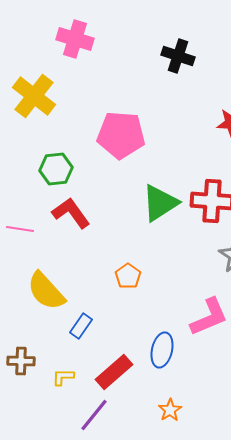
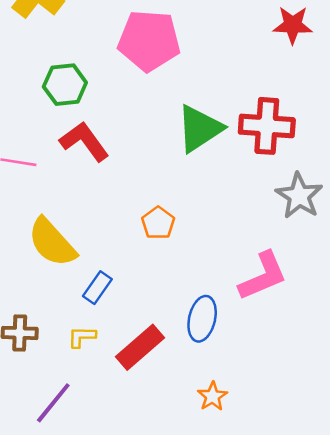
yellow L-shape: (63, 377) -> (82, 337), moved
purple line: (94, 415) -> (53, 403), moved

